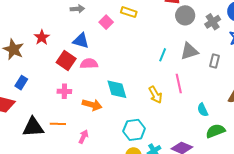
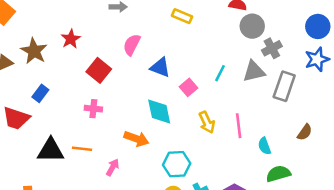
pink square: (106, 22) -> (188, 87), moved
gray cross: (213, 22) -> (272, 48), moved
blue triangle: (81, 41) -> (160, 67), moved
gray rectangle: (214, 61) -> (284, 86), size x1.6
pink semicircle: (89, 64) -> (132, 45), moved, turned -66
pink line: (179, 84) -> (239, 126), moved
orange arrow: (92, 105) -> (136, 139), moved

